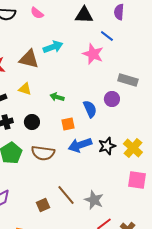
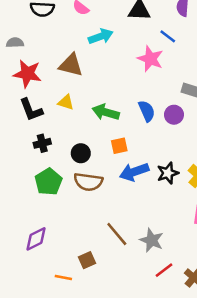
cyan arrow: (53, 47) -> (101, 36), moved
green arrow: (57, 97) -> (106, 112), size x1.5
blue semicircle: (90, 109) -> (147, 111), moved
black circle: (32, 122) -> (81, 153), moved
brown square: (43, 205) -> (87, 260), moved

